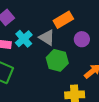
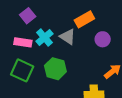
green hexagon: (57, 60) -> (55, 69), moved

